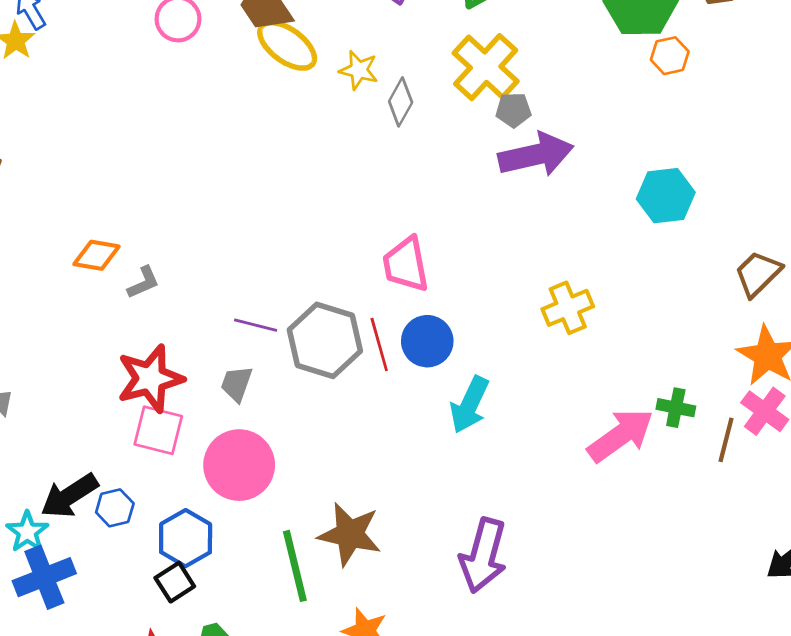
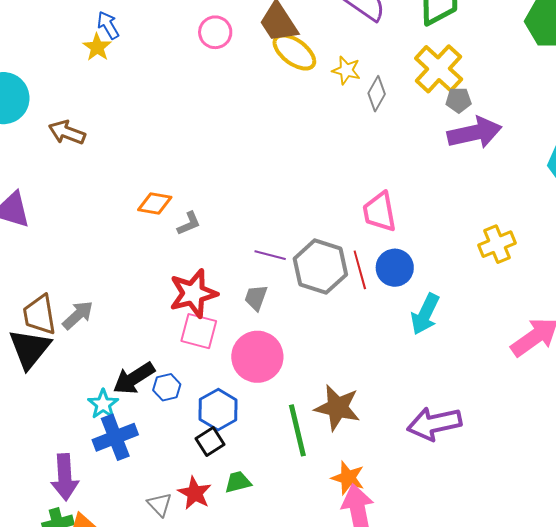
purple arrow: (483, 555) -> (434, 424), turned 62

